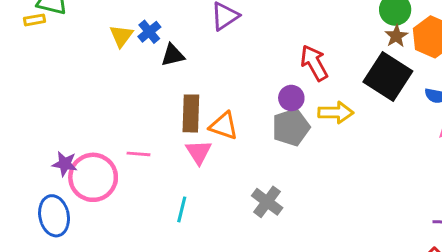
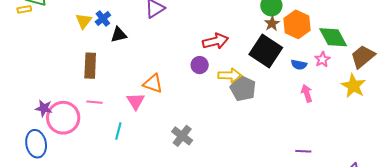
red arrow: (314, 63) -> (215, 41), turned 105
brown rectangle: (191, 113) -> (90, 66), moved
gray pentagon: (291, 127) -> (243, 88), moved, turned -30
cyan line: (182, 209) -> (118, 131), moved

